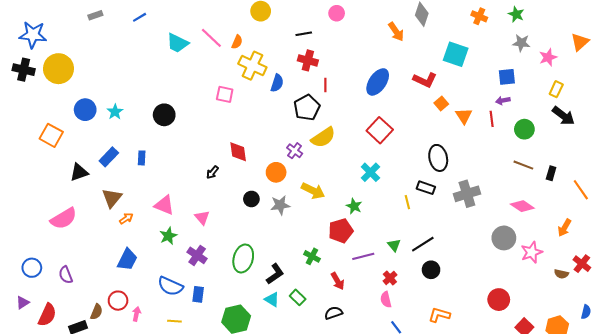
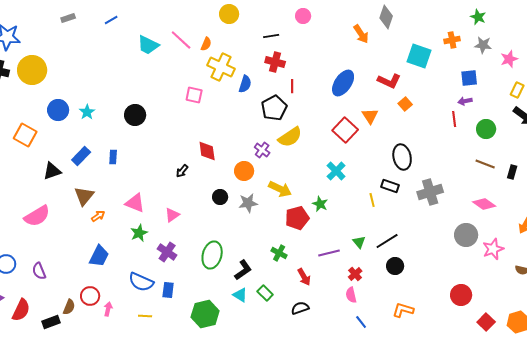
orange cross: (479, 16) -> (452, 40), moved, turned -35
orange triangle: (464, 116) -> (370, 116), moved
pink triangle: (202, 217) -> (172, 215), turned 35
red pentagon: (341, 231) -> (297, 218), moved

